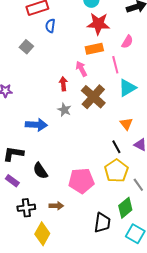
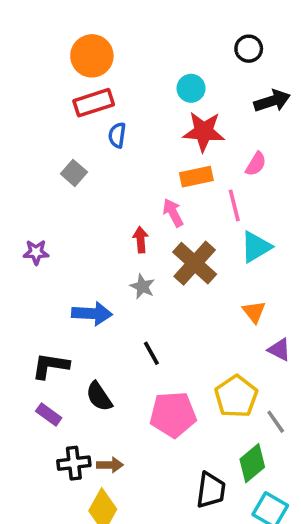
black line: (116, 147) -> (151, 353), moved
brown arrow: (56, 206) -> (110, 465), moved

